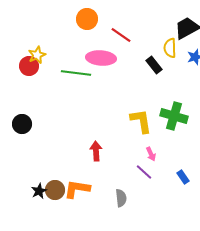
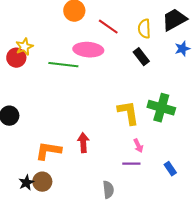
yellow semicircle: (170, 48) -> (144, 29), moved
purple line: (144, 172) -> (131, 164), turned -42
orange L-shape: (77, 189) -> (48, 151), moved

